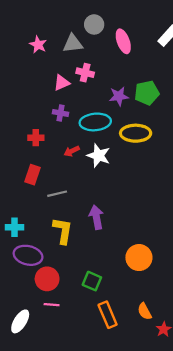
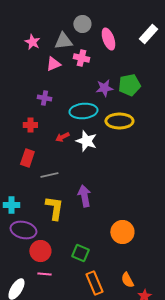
pink cross: (85, 73) -> (81, 58), moved
pink triangle: (62, 83) -> (53, 64), moved
purple cross: (61, 113) -> (44, 98), moved

